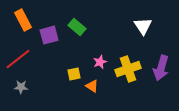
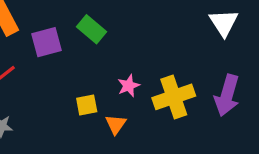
white triangle: (143, 26) -> (224, 23), moved
orange triangle: (92, 86) -> (116, 124), turned 32

